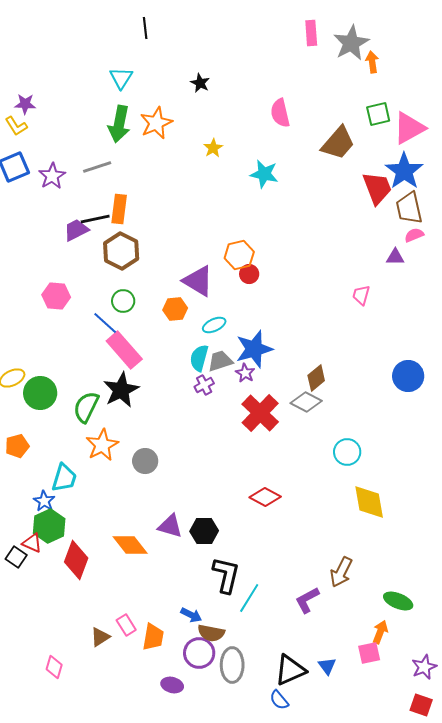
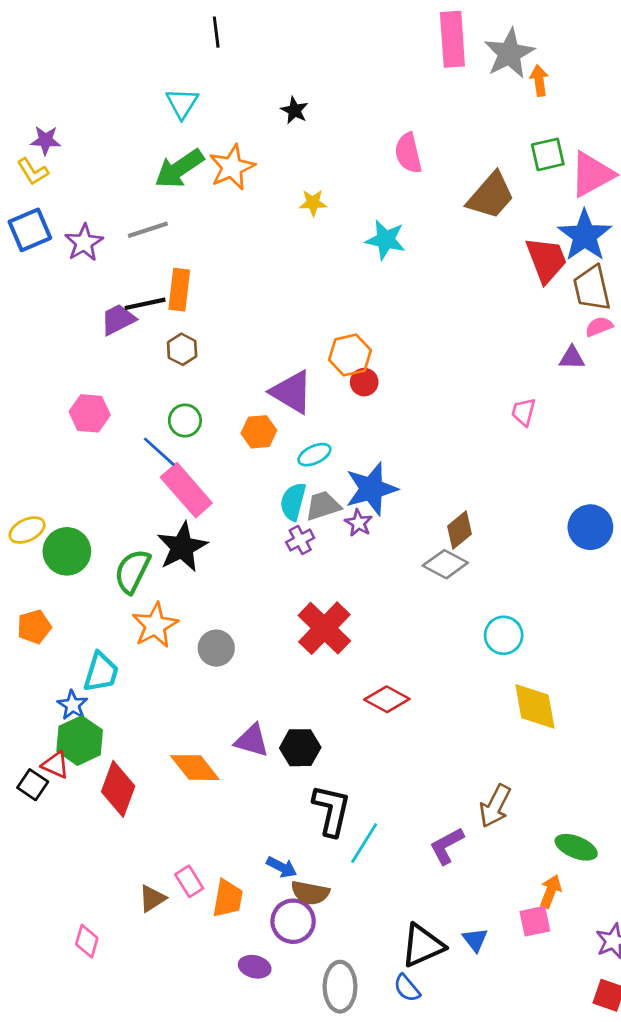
pink rectangle: (311, 33) -> (452, 39), size x1.5
green arrow: (119, 124) -> (179, 169), turned 45
yellow star: (213, 148) -> (313, 203), turned 30
brown hexagon: (121, 251) -> (182, 349), size x0.6
red cross: (260, 413) -> (324, 628), moved
gray ellipse: (232, 665) -> (340, 987), moved

